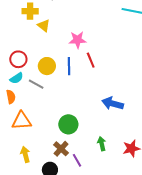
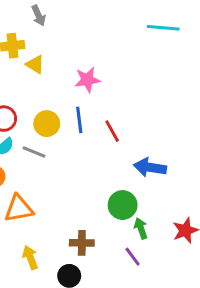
red line: (91, 60) -> (112, 131), moved
green circle: (68, 124) -> (123, 205), moved
brown cross: (61, 149) -> (82, 243), turned -35
purple line: (77, 160) -> (133, 257), moved

